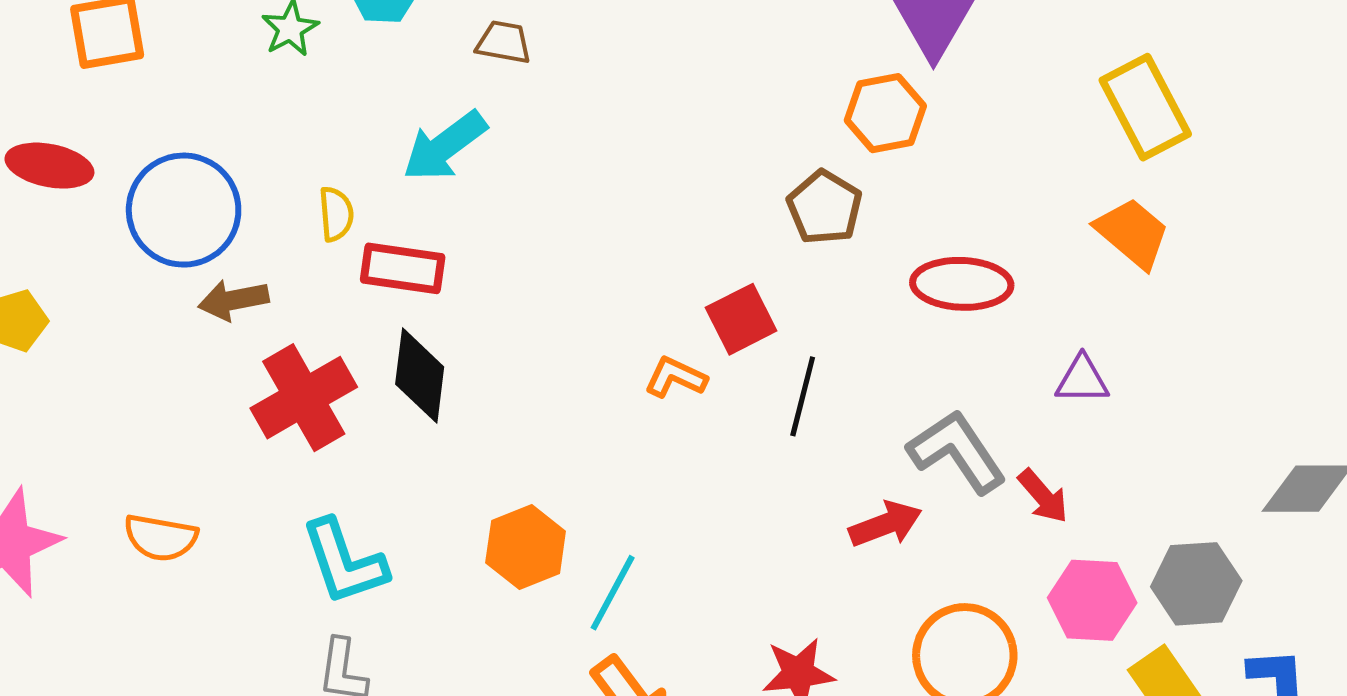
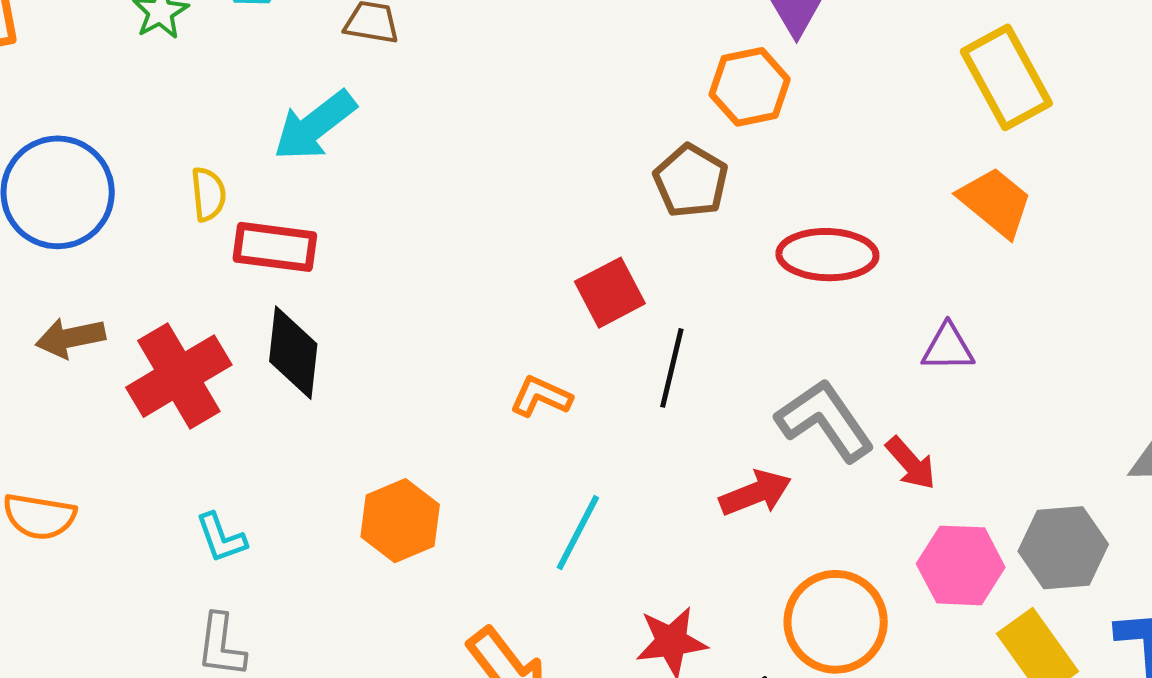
brown arrow: (233, 300) -> (70, 338), moved
orange L-shape: (676, 377) -> (541, 397), moved
cyan L-shape: (344, 562) -> (221, 538), size x0.6
cyan line: (613, 593) -> (578, 533), moved

